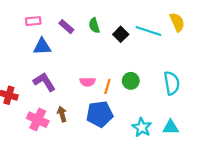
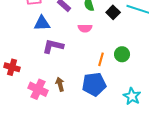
purple L-shape: (44, 82) -> (53, 46), moved, turned -45
pink semicircle: (88, 82) -> (85, 28), moved

